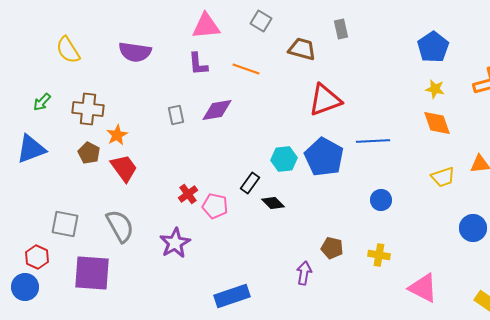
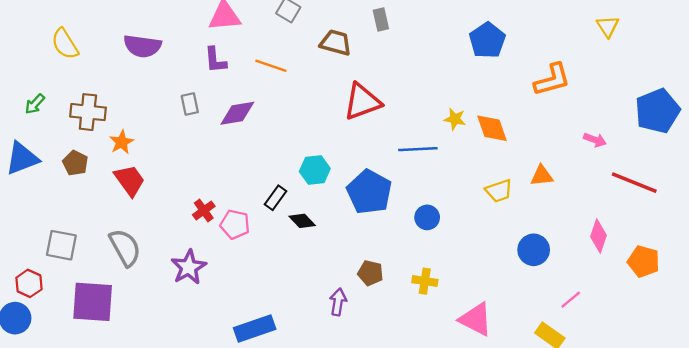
yellow star: (435, 89) -> (455, 119), moved
gray rectangle: (176, 115) -> (190, 104), moved
brown pentagon: (89, 153) -> (75, 163), moved
blue pentagon: (324, 157) -> (369, 192), moved

